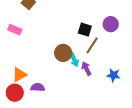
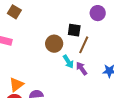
purple circle: (111, 24) -> (98, 13), moved
brown circle: (63, 53) -> (54, 44), moved

